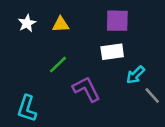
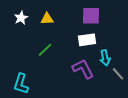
cyan arrow: (135, 75) -> (105, 58), turned -56
purple L-shape: (86, 89) -> (83, 69), moved

